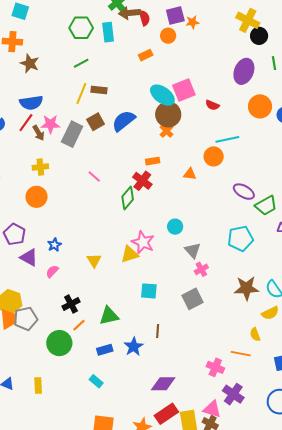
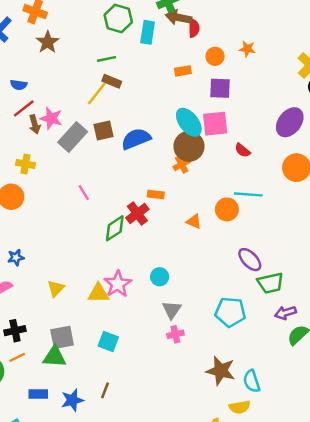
purple square: (175, 15) -> (220, 88), moved
brown rectangle: (99, 90) -> (112, 81), moved
blue semicircle: (31, 103) -> (19, 85), moved, size x0.6
gray square: (192, 299) -> (62, 337), moved

